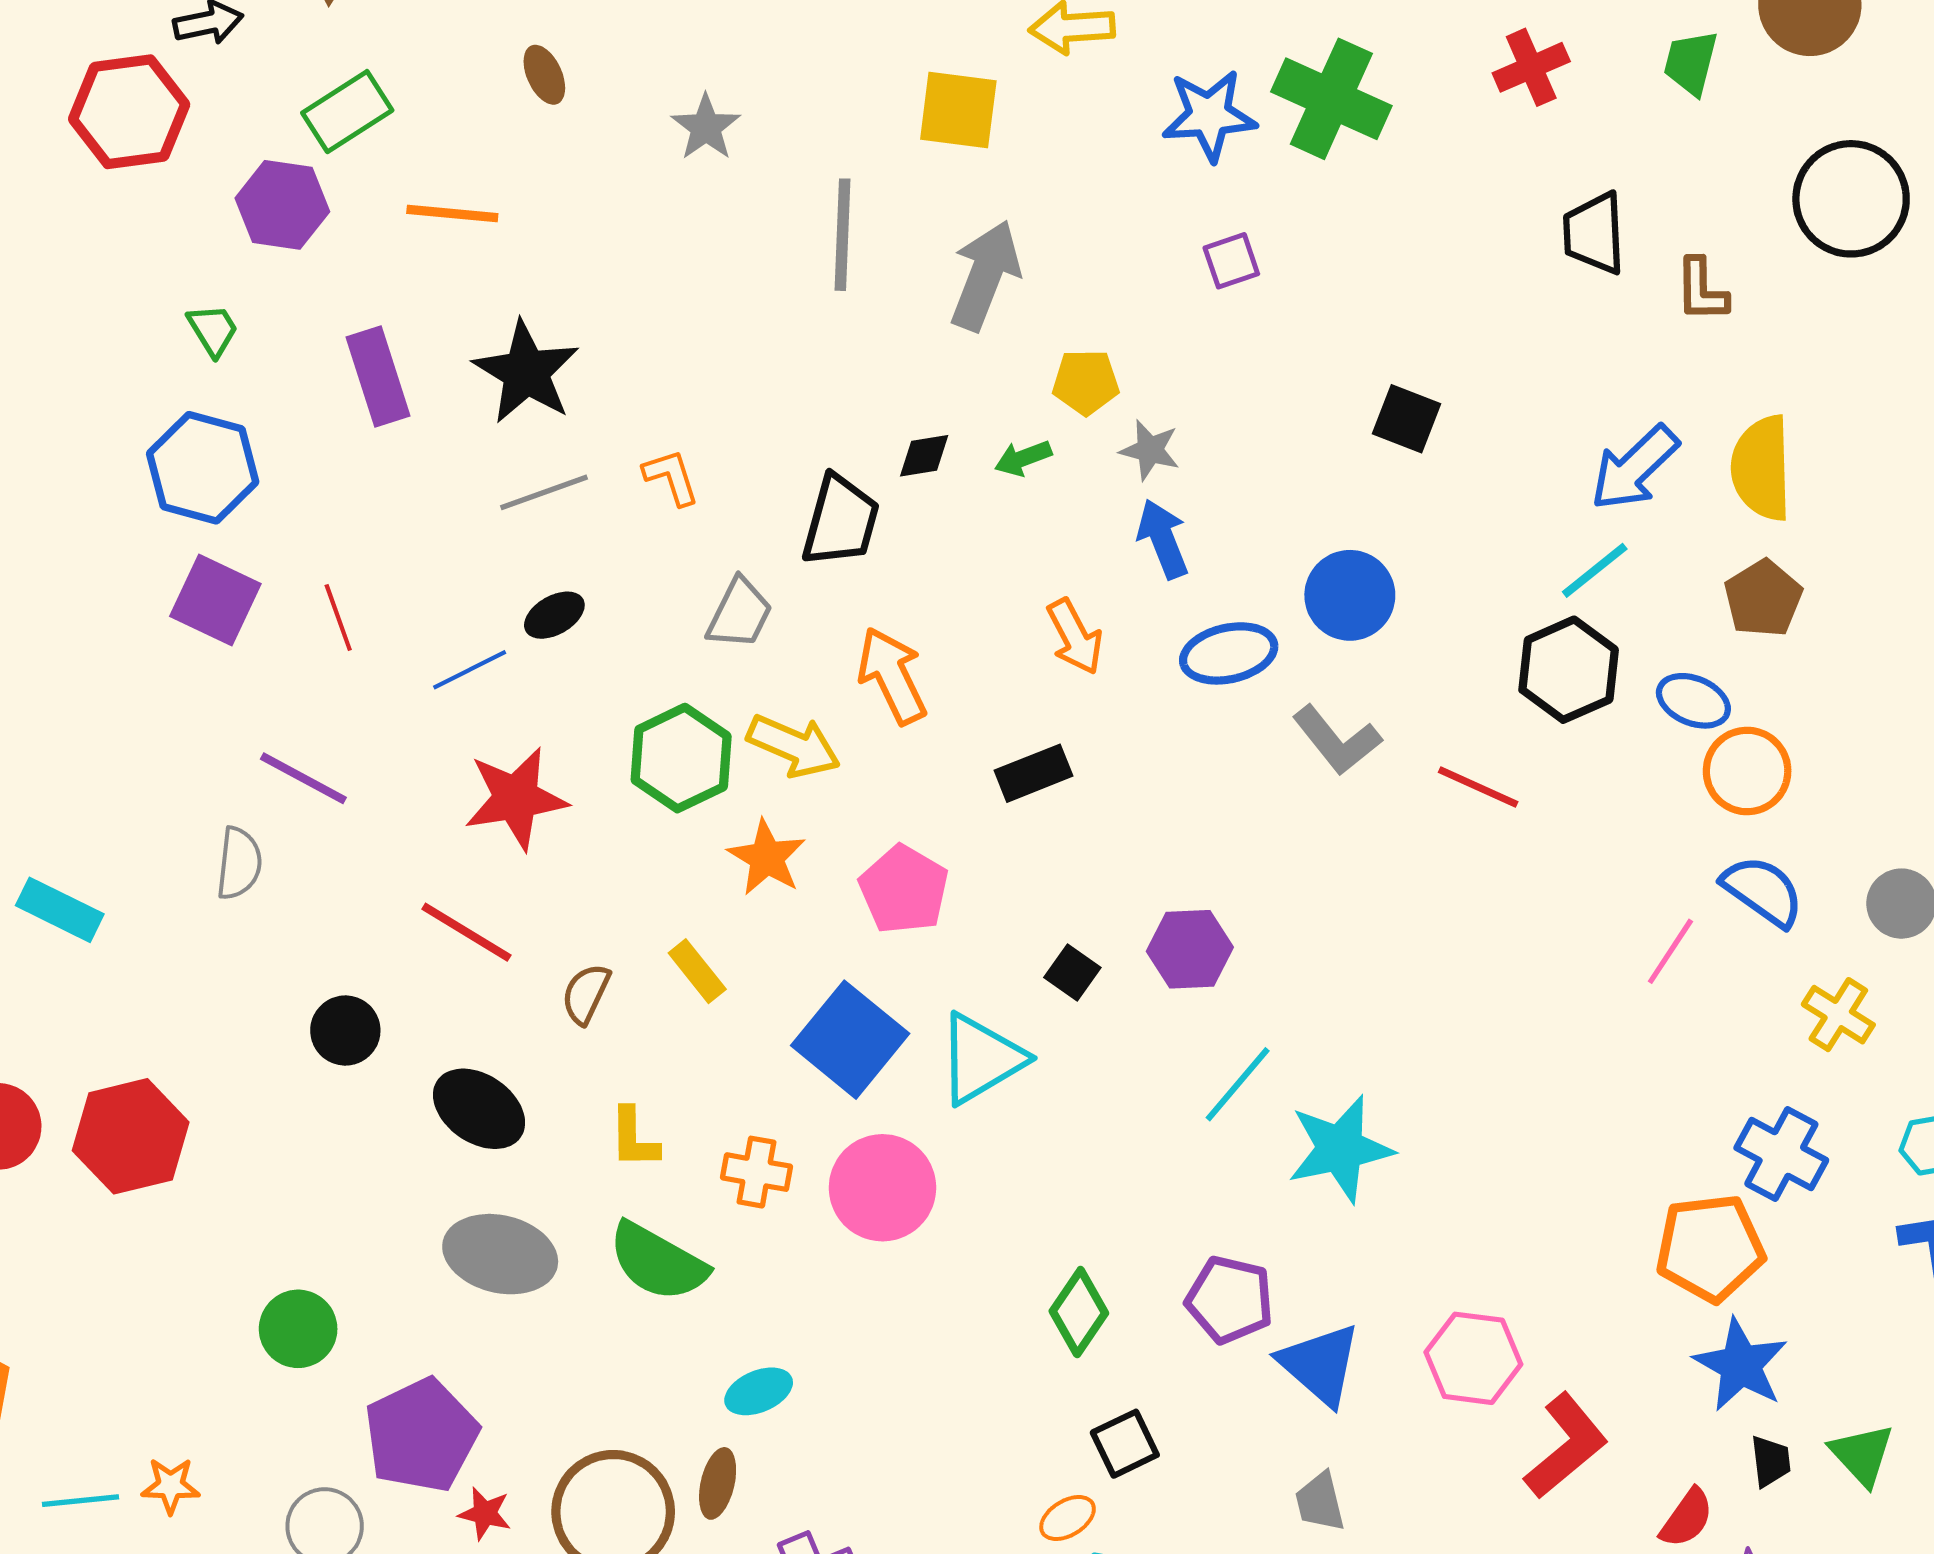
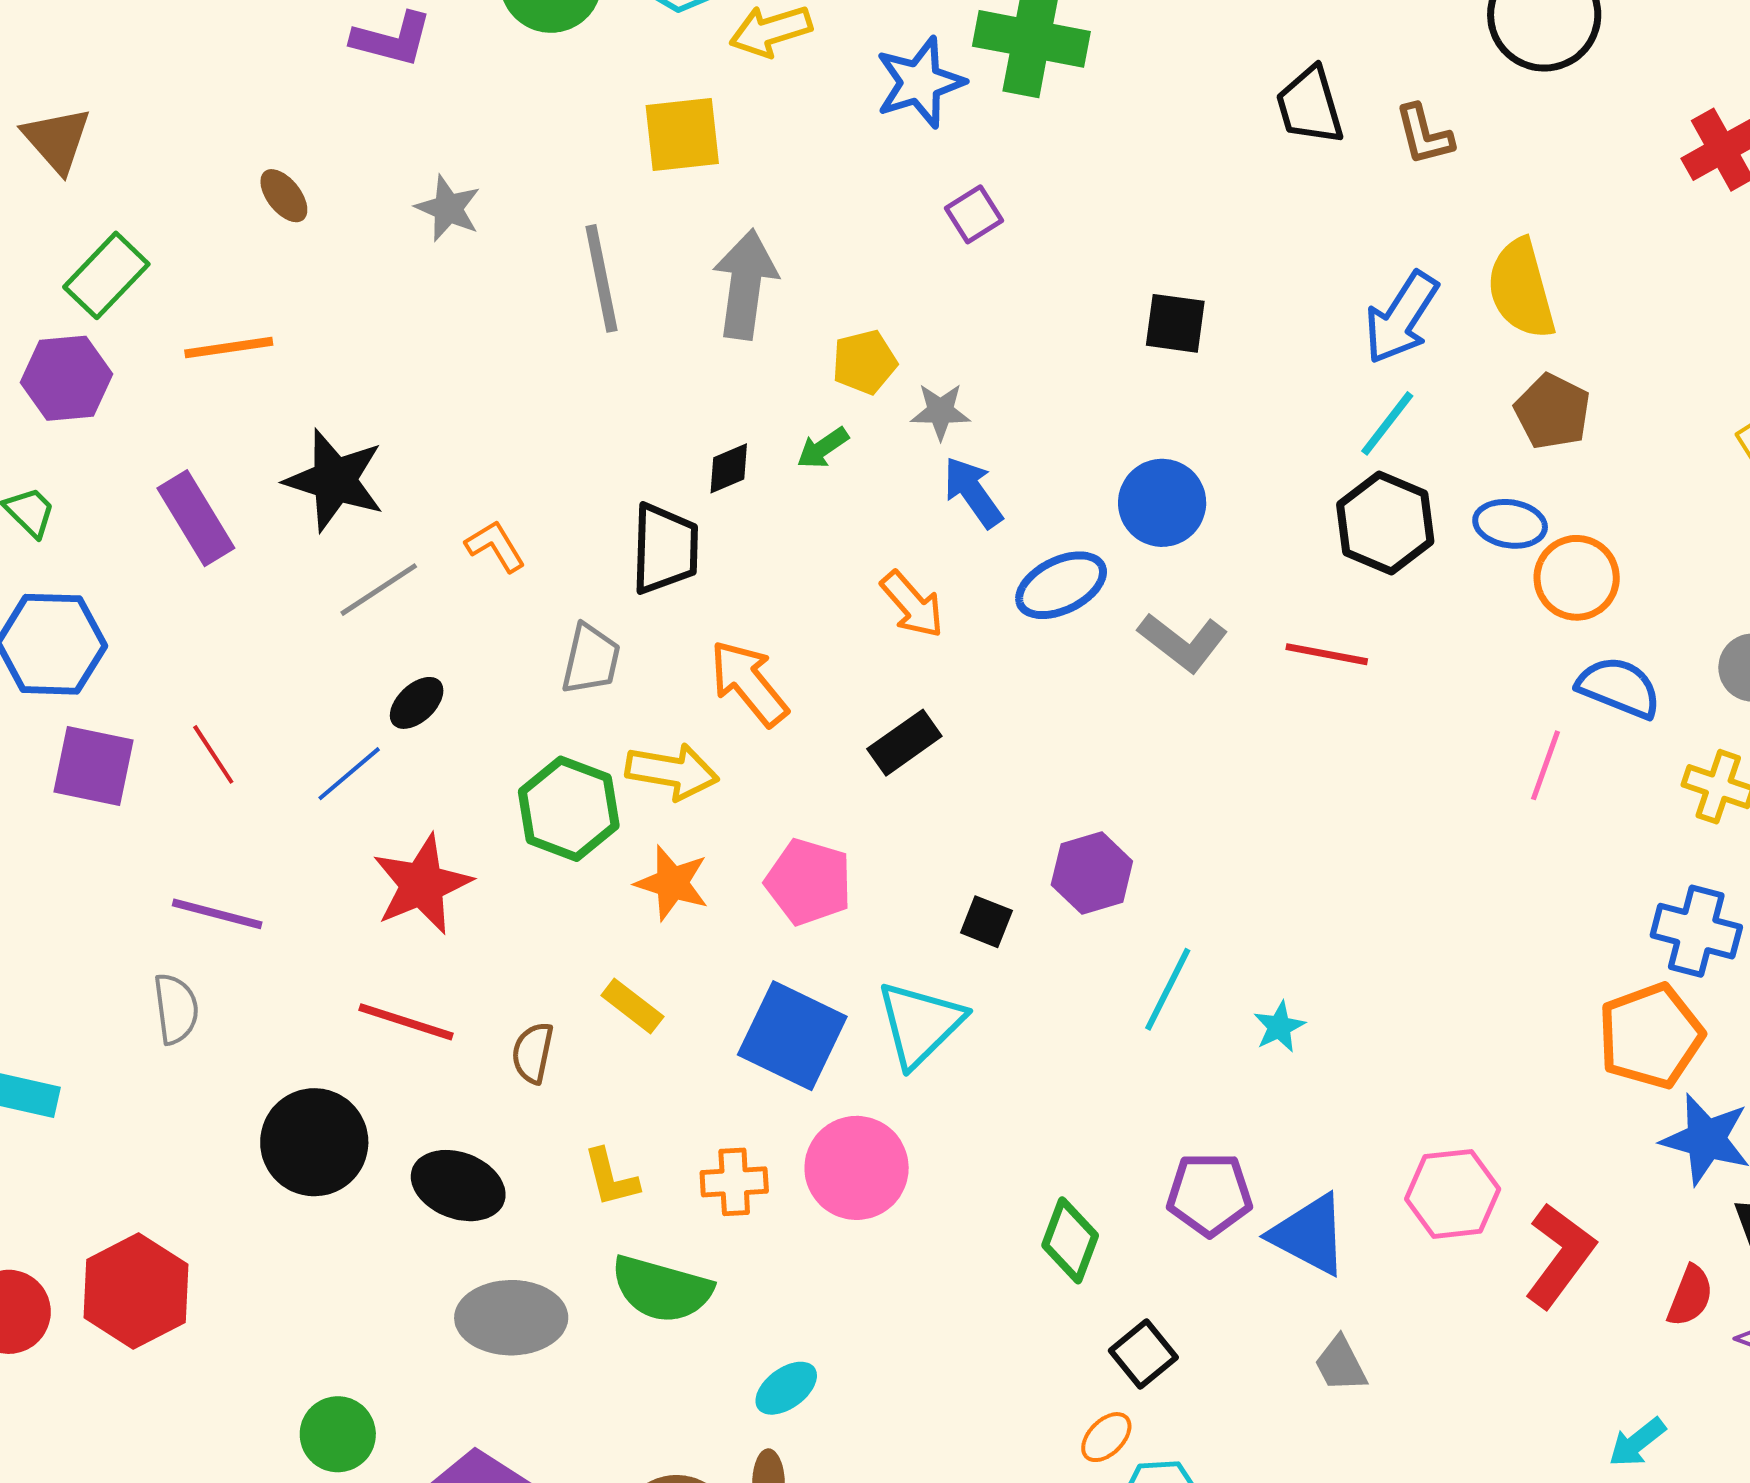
black circle: (345, 1031) -> (314, 1142), size x1.6
cyan star: (1340, 1149) -> (1279, 1027), size x0.5

